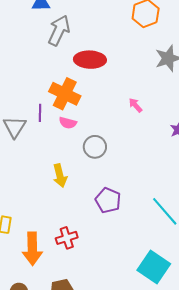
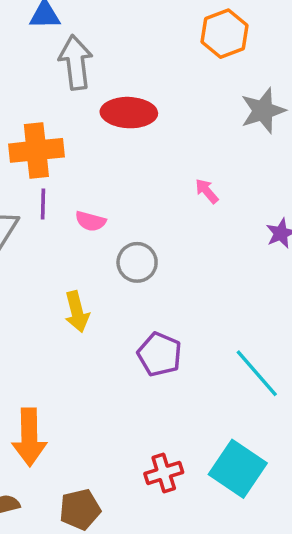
gray arrow: (59, 30) -> (76, 63), turned -32
orange cross: (65, 94) -> (36, 150), moved, turned -32
red cross: (67, 238) -> (164, 473), moved

